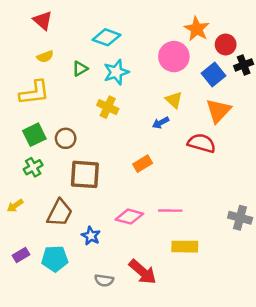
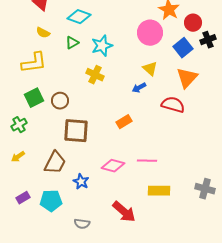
cyan diamond: (107, 37) -> (79, 17), moved
yellow semicircle: (45, 57) -> (43, 33), turned 48
green cross: (33, 167) -> (19, 125), moved
gray cross: (240, 218) -> (205, 189), moved
gray semicircle: (104, 280) -> (82, 224), moved

